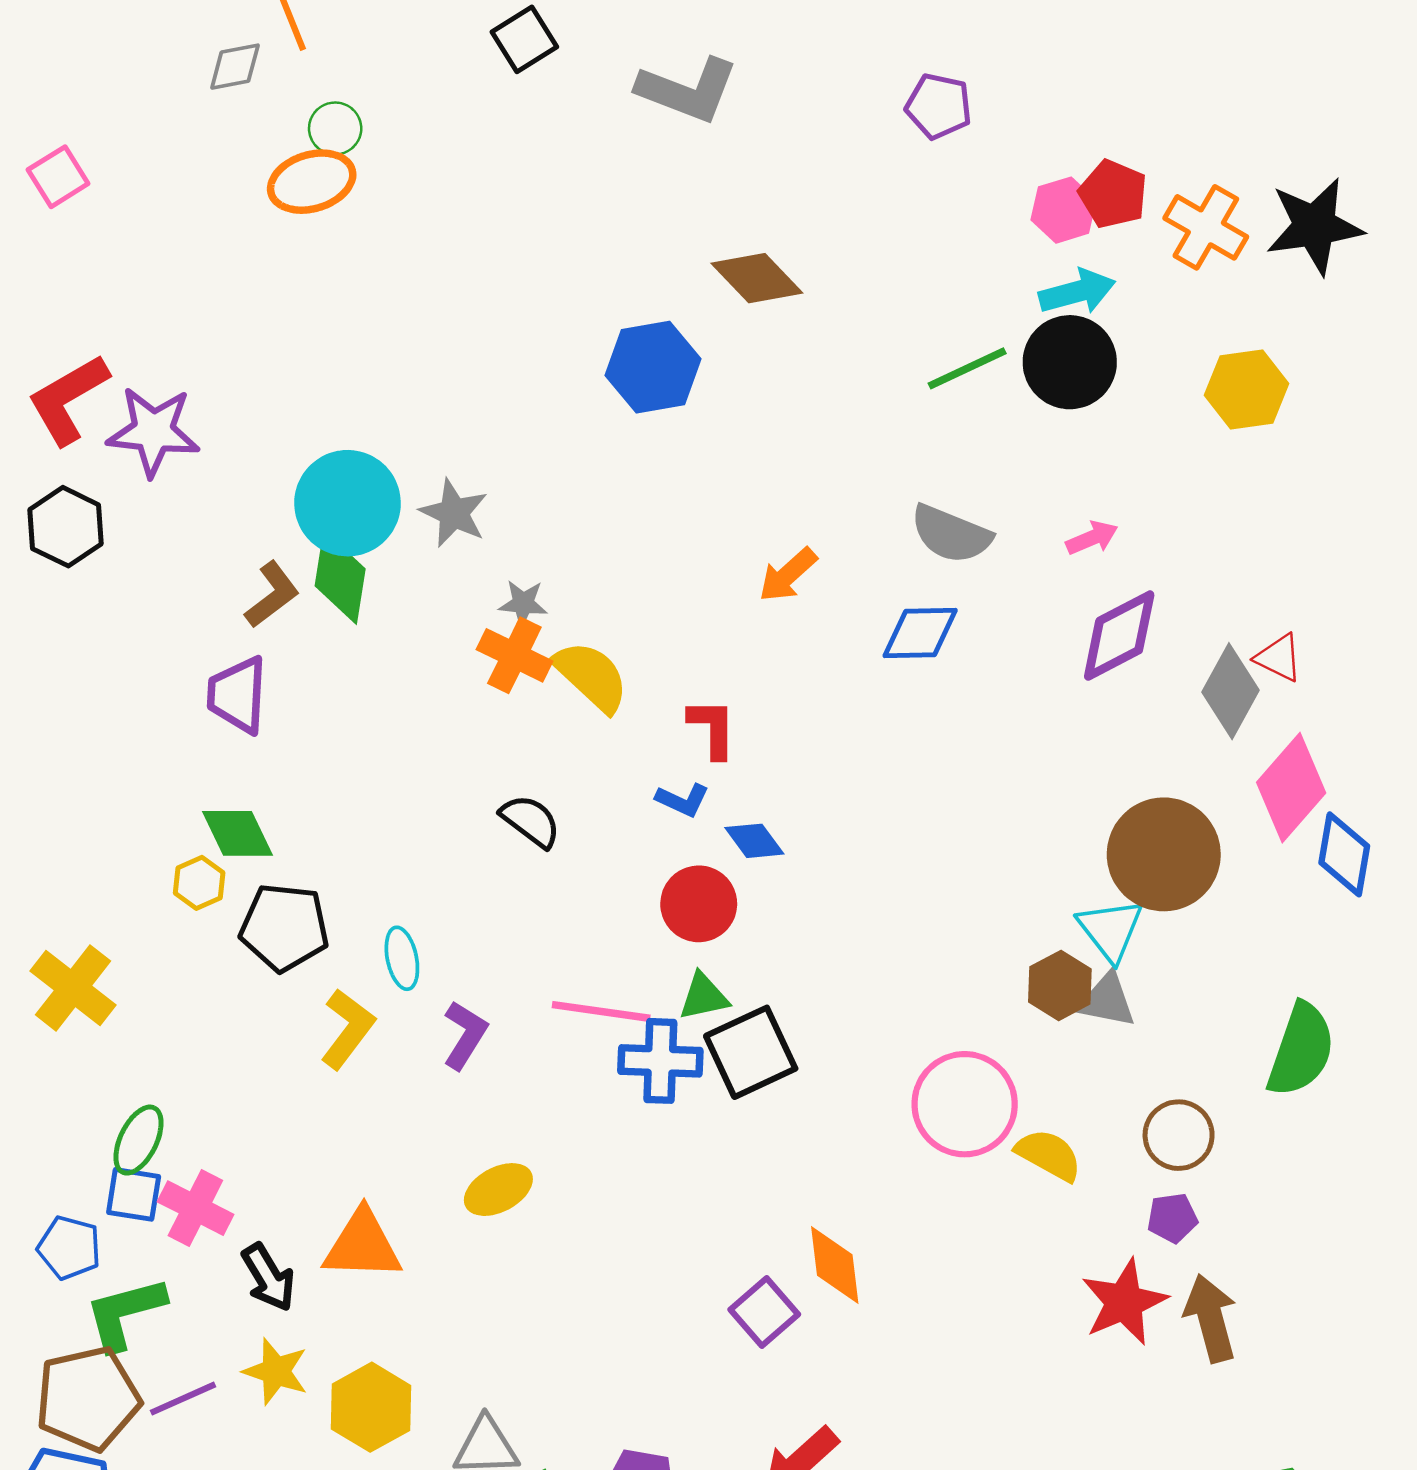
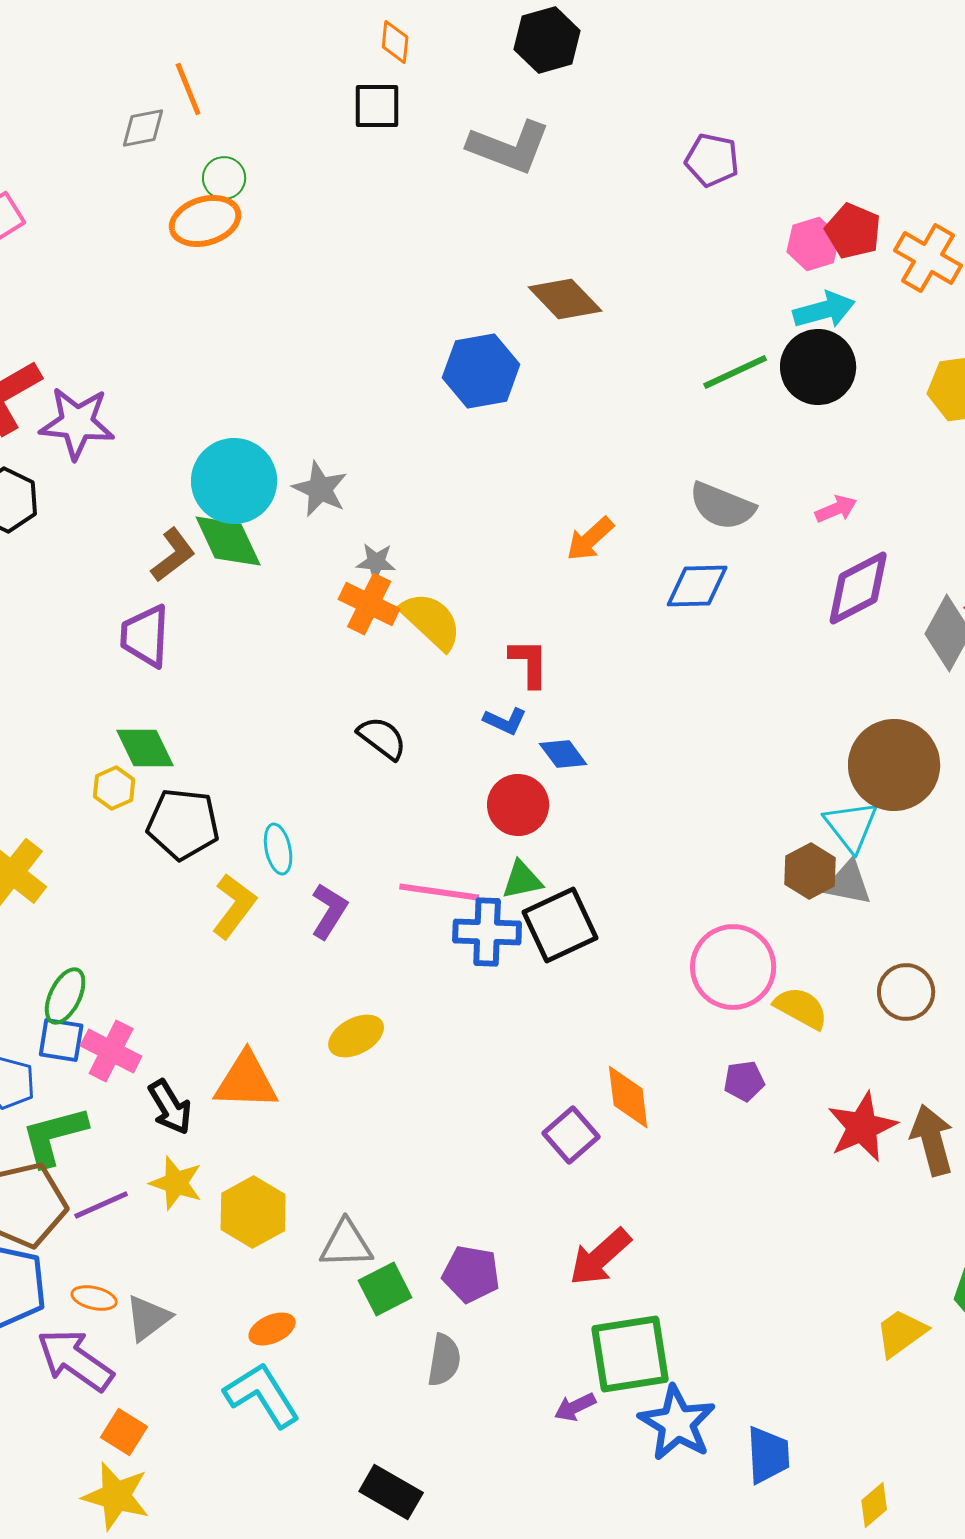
black square: (524, 39) -> (377, 106), turned 32
green diamond: (340, 577) -> (228, 541), turned -34
purple pentagon: (1172, 1218) -> (744, 1081), moved

